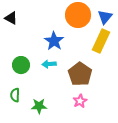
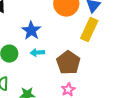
blue star: (54, 41) -> (31, 31), moved

